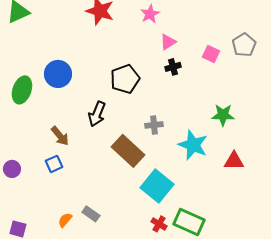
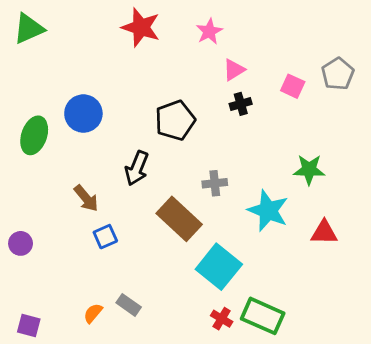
blue square: (54, 164) -> (105, 237), moved

